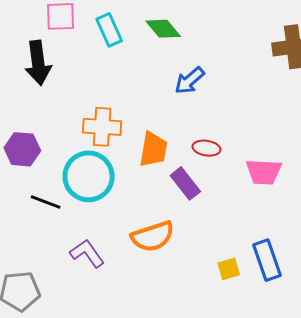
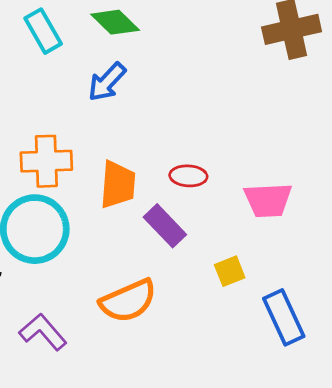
blue arrow: (190, 81) -> (107, 82), moved
yellow square: (229, 269) -> (230, 271), moved

